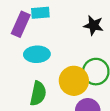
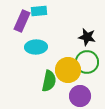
black star: (93, 25) -> (87, 37), moved
green semicircle: (38, 94) -> (49, 81), moved

